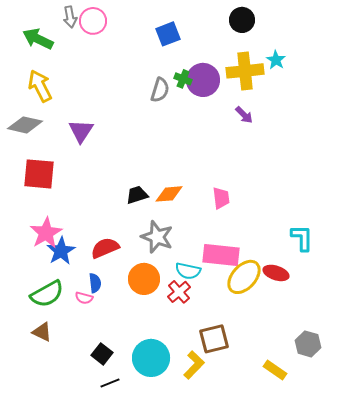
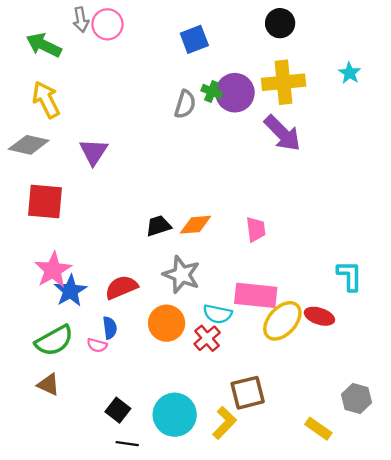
cyan star: (276, 60) -> (350, 73), moved
purple arrow: (244, 115) -> (282, 133), size x1.8
black line: (110, 383) -> (127, 444), turned 30

